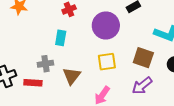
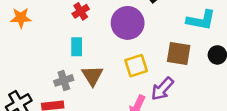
brown triangle: (72, 76) -> (92, 76), moved
purple arrow: (142, 86) -> (162, 89), moved

